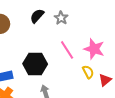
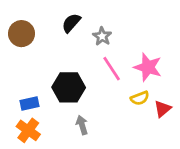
gray star: (61, 18) -> (102, 36), moved
yellow semicircle: (88, 72) -> (140, 98), turned 96

